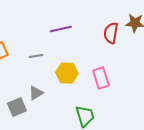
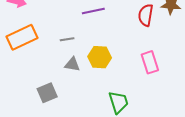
pink rectangle: (101, 78) -> (150, 62), moved
gray triangle: (36, 93) -> (72, 64), moved, turned 42

